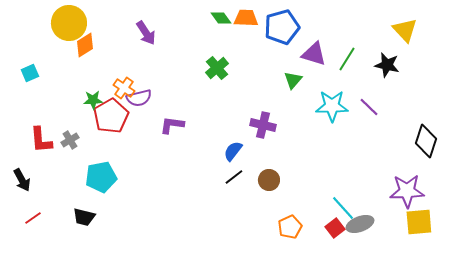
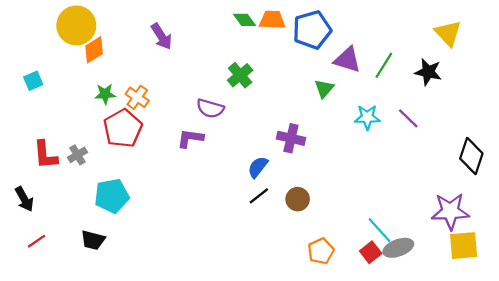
purple semicircle: (139, 98) -> (210, 108), moved, turned 30
green star: (93, 100) -> (105, 94), moved
cyan star: (332, 106) -> (367, 117), size x0.7

